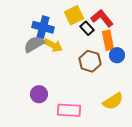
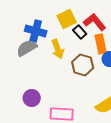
yellow arrow: (53, 45) -> (58, 49), moved, turned 42

